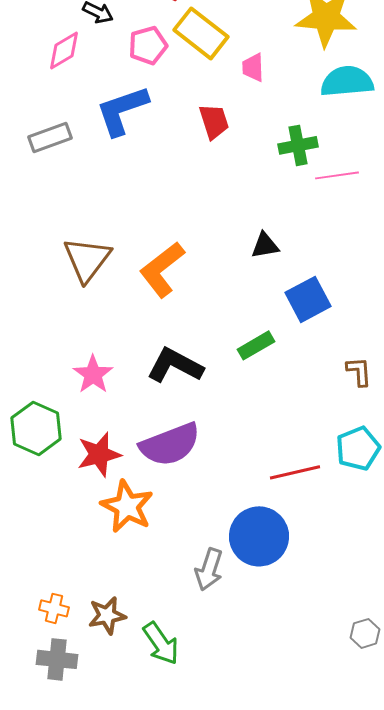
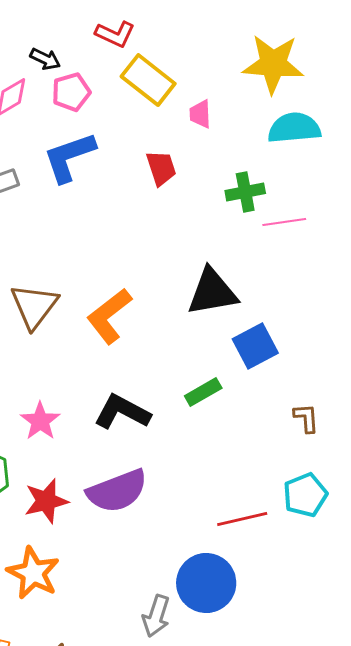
pink pentagon: (148, 45) -> (71, 92), moved
black triangle: (265, 245) -> (212, 292), size x1.8
orange star: (127, 506) -> (33, 573), moved

